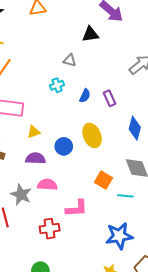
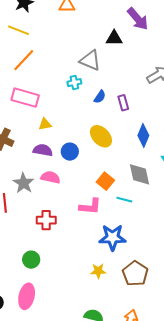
gray triangle: (70, 60) -> (90, 60), size x1.6
yellow ellipse: (92, 135) -> (101, 136), turned -30
blue circle: (64, 146) -> (70, 152), moved
pink L-shape: (77, 208) -> (90, 206), moved

